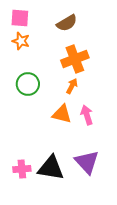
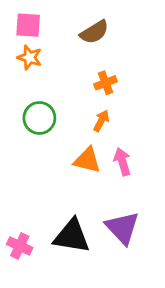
orange cross: (75, 59) -> (106, 83), size x0.6
pink cross: (22, 169) -> (20, 246), moved, turned 30

